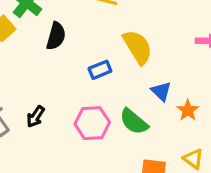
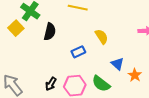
yellow semicircle: (138, 47) -> (102, 37), size x0.7
black arrow: (36, 117) -> (51, 84), moved

